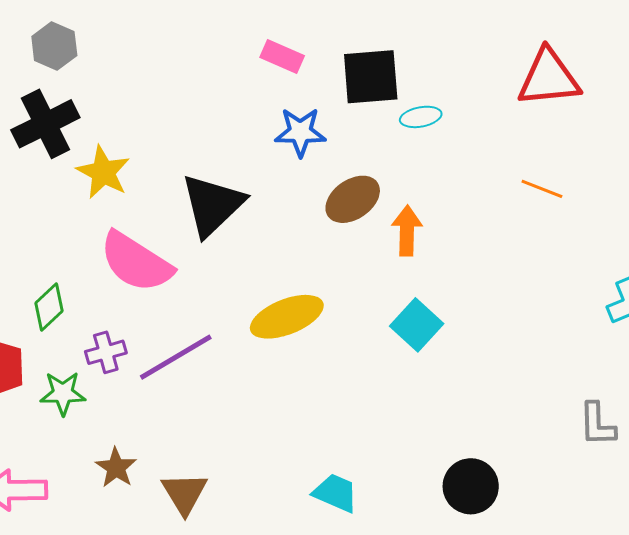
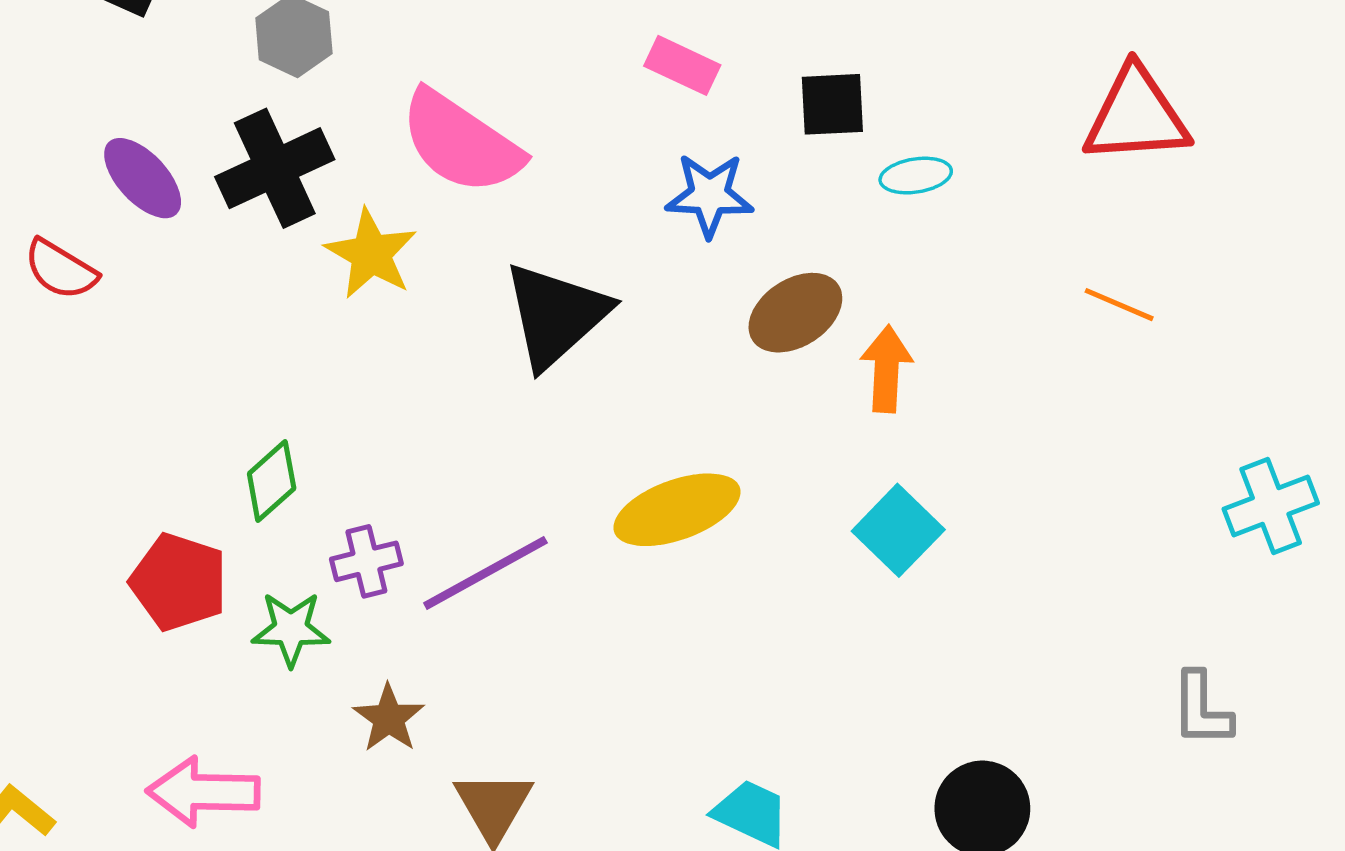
black square: (371, 77) -> (832, 104), size x0.7
pink semicircle: (136, 262) -> (461, 142), moved
brown star: (116, 468) -> (389, 718), moved

